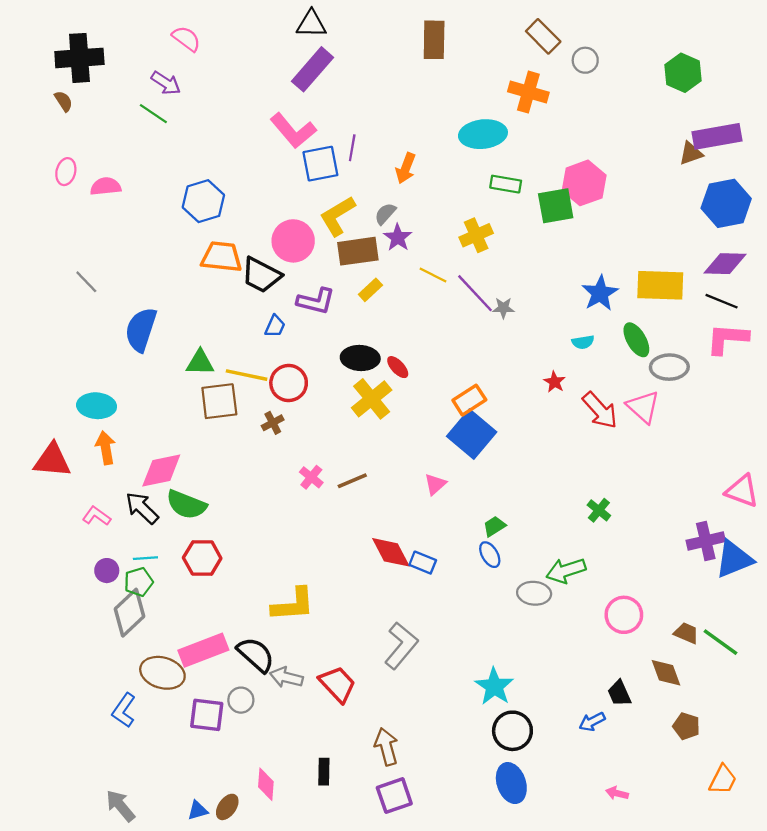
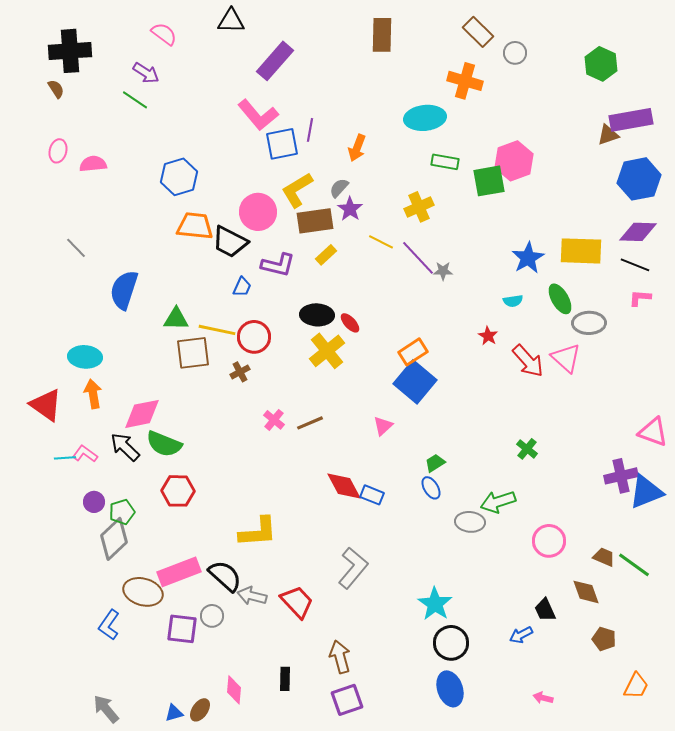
black triangle: (311, 24) -> (231, 21), moved
pink L-shape: (727, 339) -> (640, 298), size x0.6
red triangle: (52, 460) -> (46, 405), turned 30
cyan line: (145, 558) -> (65, 458), moved

